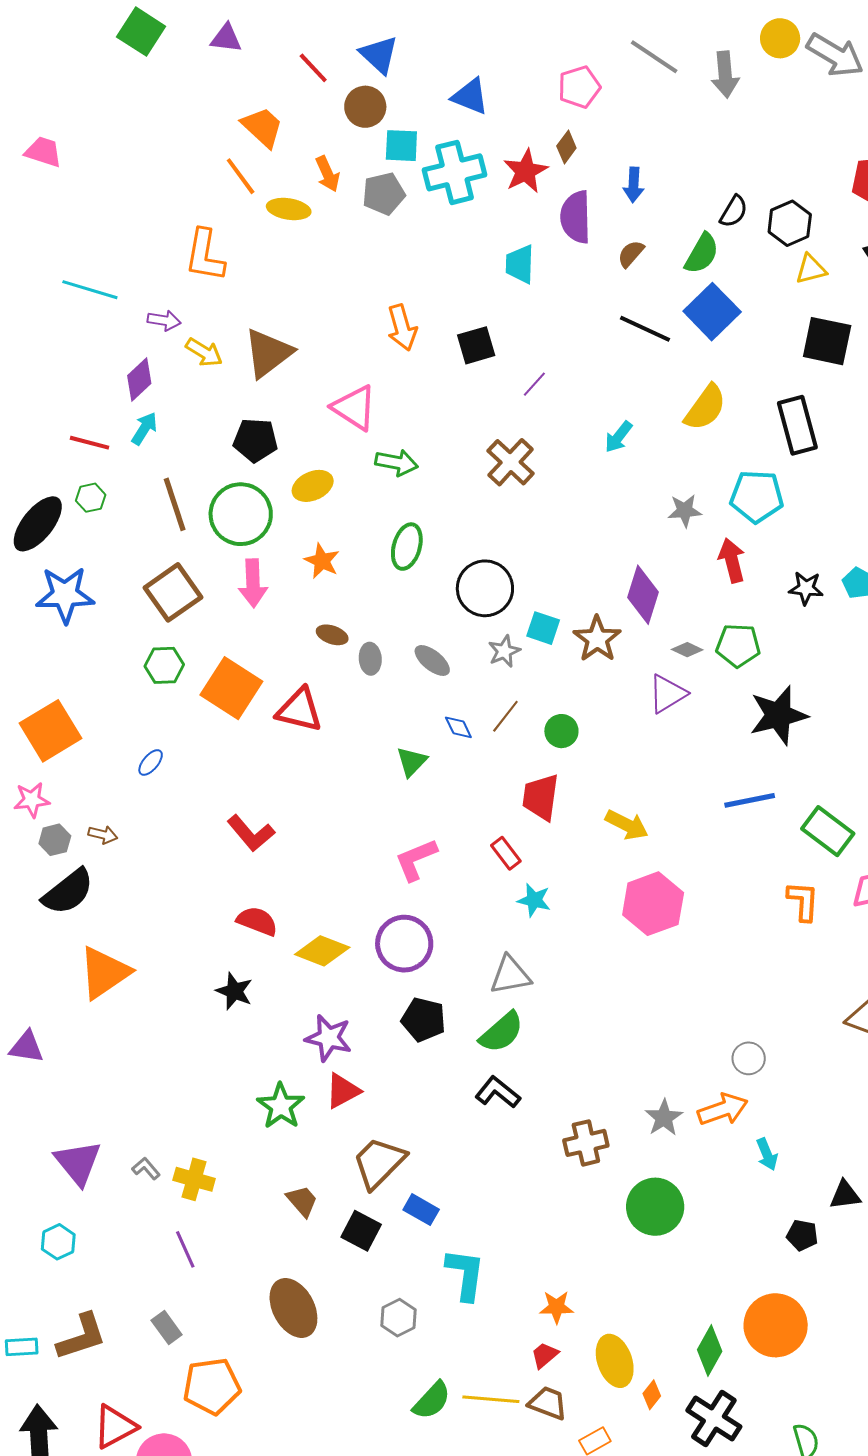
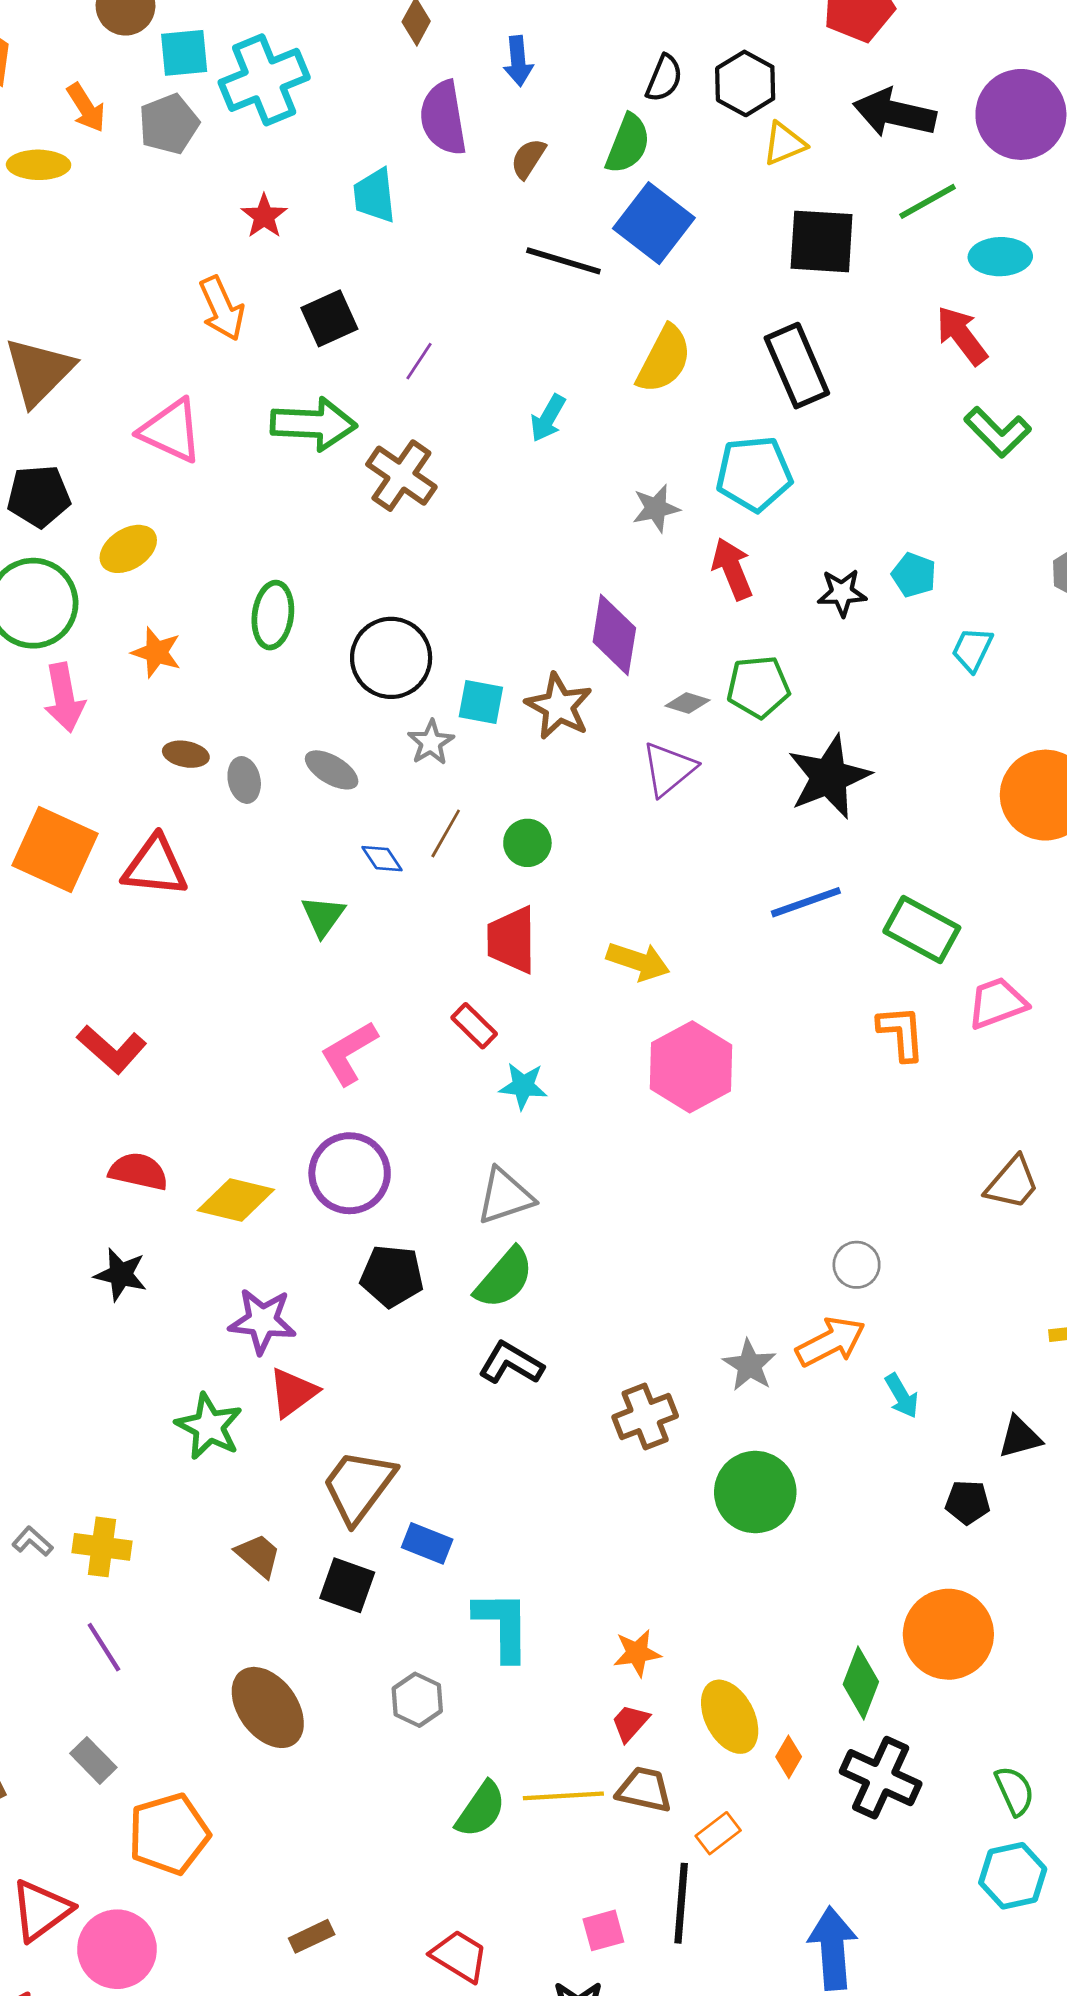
red star: (526, 171) -> (264, 216), moved, size x0.7
green arrow: (397, 463) -> (314, 424), moved, size x1.4

